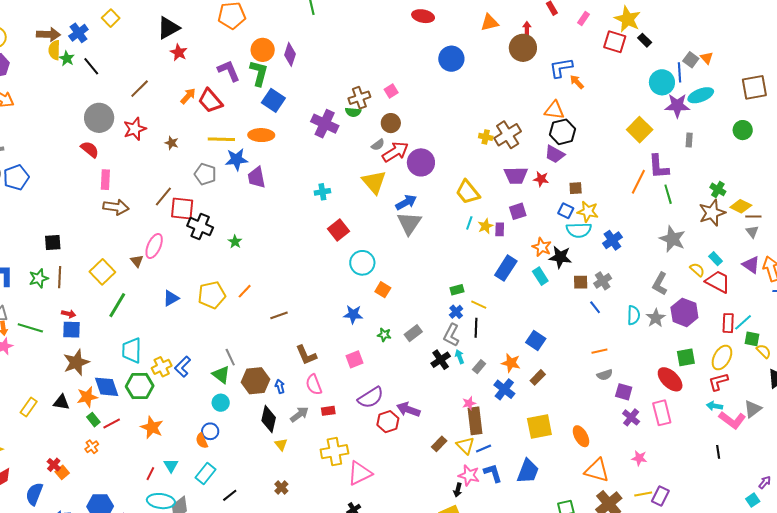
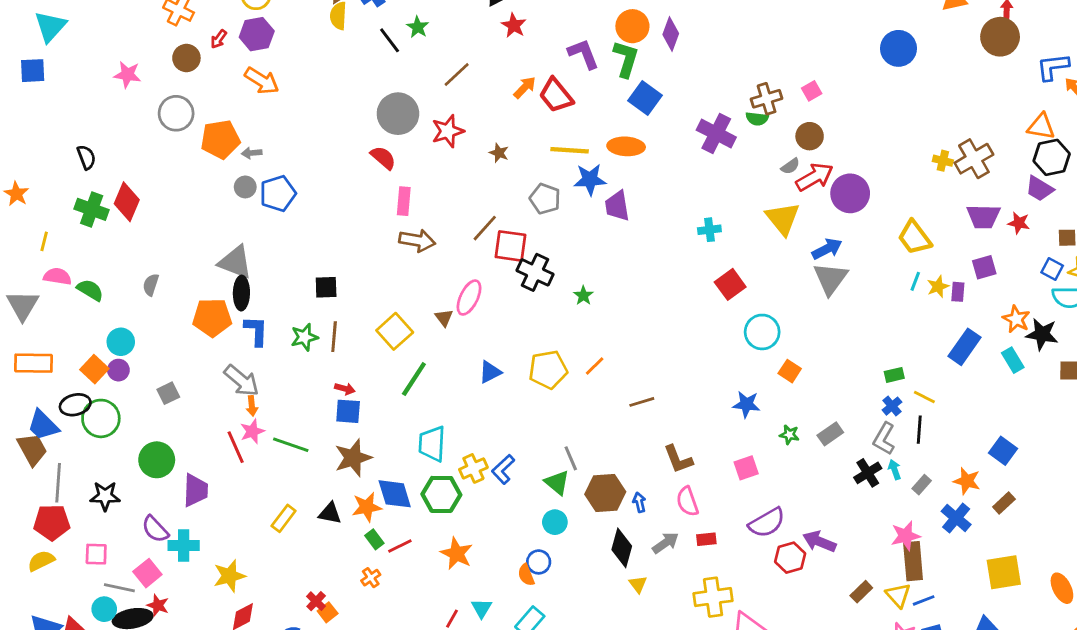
green star: (67, 58) -> (418, 27), moved
green line: (30, 328) -> (291, 445), moved
pink star: (469, 403) -> (906, 536), size x1.5

